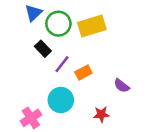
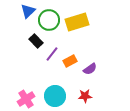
purple semicircle: (122, 86) -> (90, 69), moved, turned -72
cyan circle: (61, 100) -> (55, 96), moved

